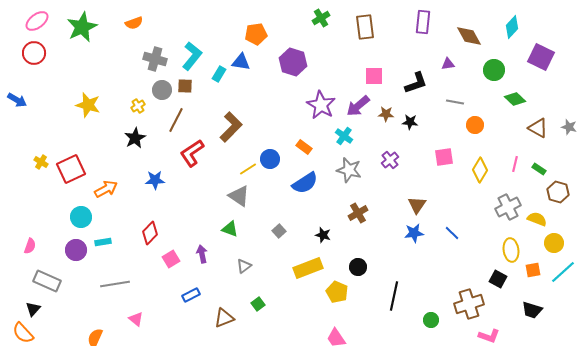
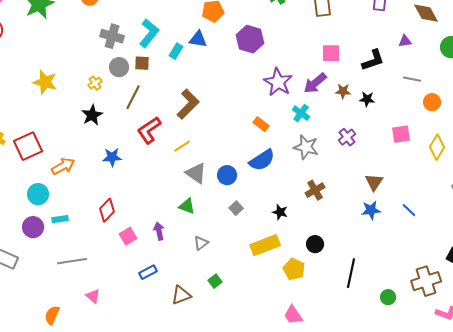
blue circle: (270, 159) -> (227, 175), moved
yellow line: (248, 169) -> (182, 146), moved

